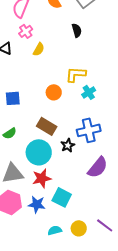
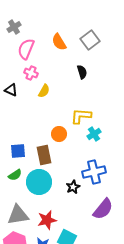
pink cross: (26, 31) -> (31, 73), turned -32
blue square: (13, 98) -> (18, 151), moved
brown rectangle: (47, 126) -> (44, 155), moved, turned 48
cyan circle: (39, 152) -> (39, 182), moved

